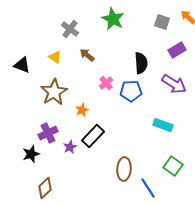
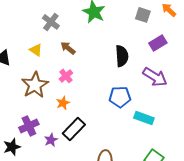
pink cross: (106, 83) -> (66, 76), moved
blue pentagon: (131, 91) -> (120, 97), moved

